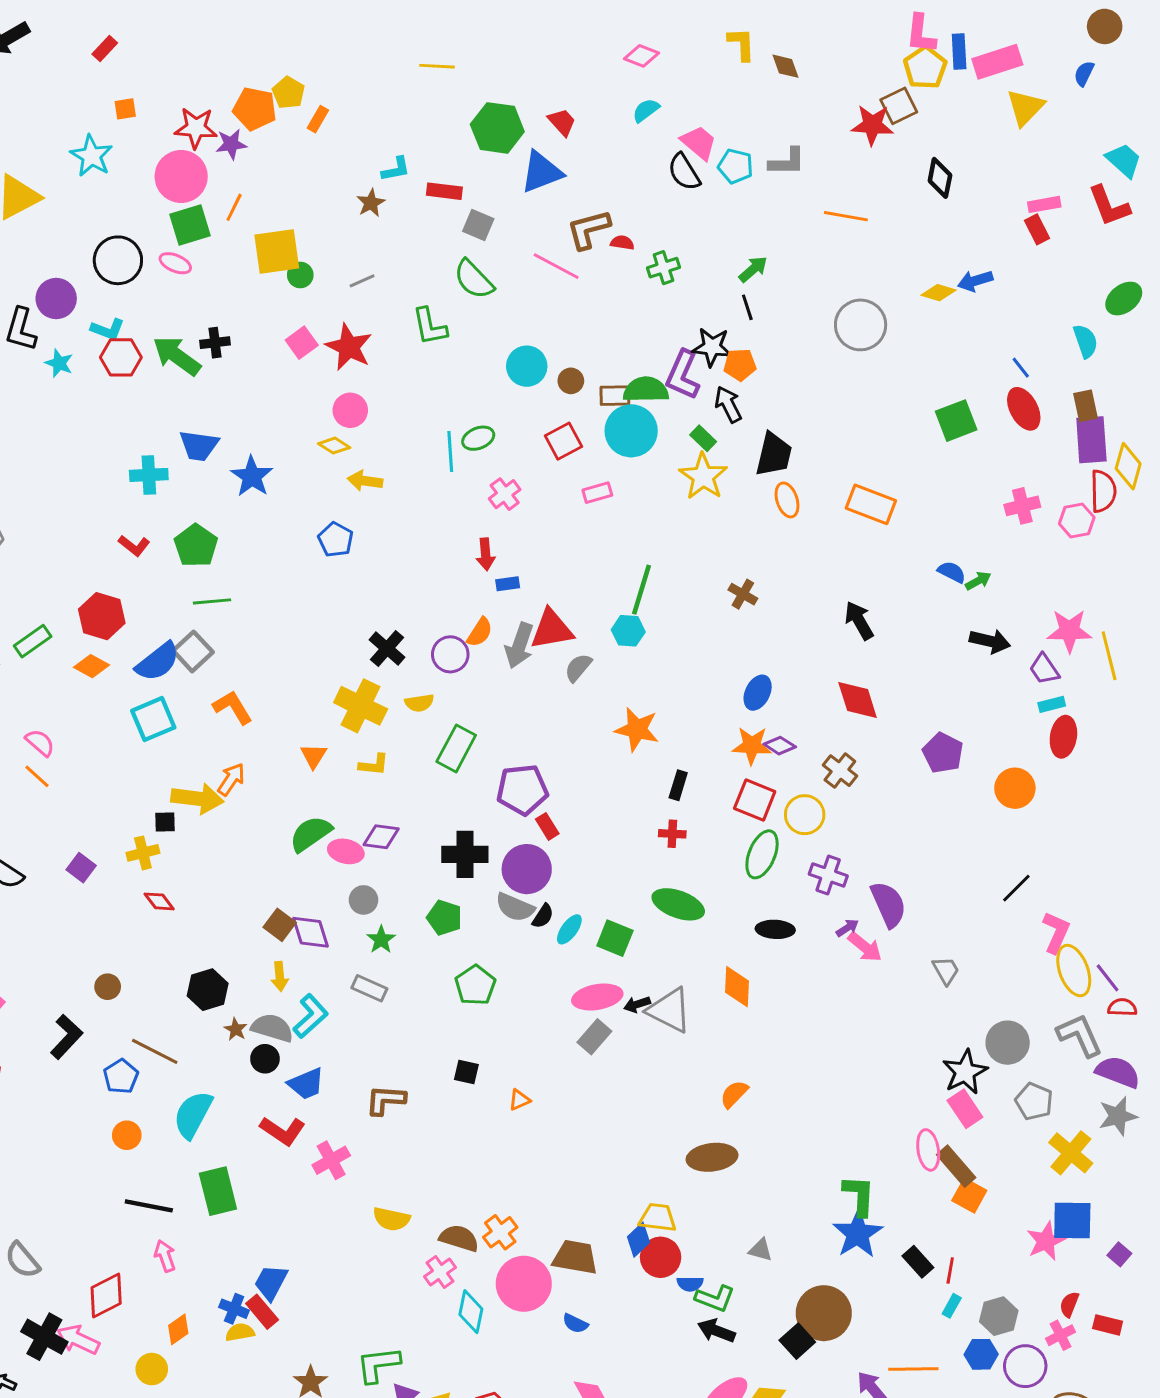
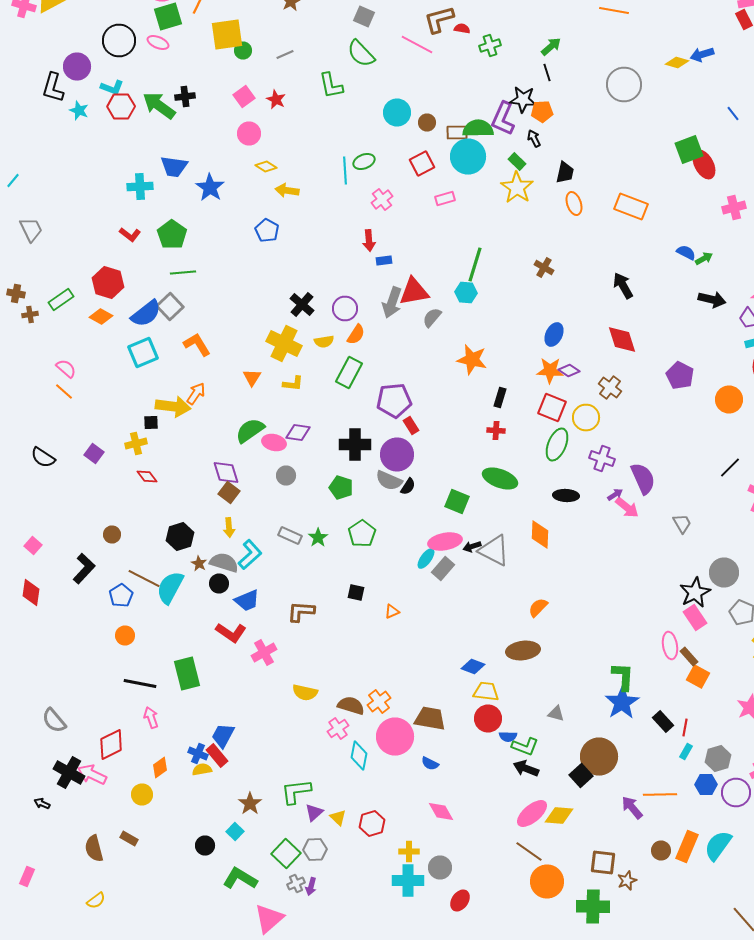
red star: (349, 347) -> (276, 100), size x0.6
black arrow: (728, 404) -> (534, 138), size x0.7
red ellipse: (1024, 409) -> (704, 164), moved
pink circle: (350, 410) -> (249, 134), moved
black trapezoid: (774, 454) -> (565, 172), size x0.7
orange semicircle: (480, 632) -> (356, 334), moved
cyan ellipse: (569, 929) -> (426, 558), moved
purple diamond: (311, 932) -> (226, 472), moved
green star: (381, 940) -> (318, 538), moved
cyan semicircle: (193, 1115) -> (170, 588), moved
brown rectangle: (956, 1166) -> (689, 656), size x0.7
blue diamond: (638, 1240) -> (473, 666), moved, turned 65

